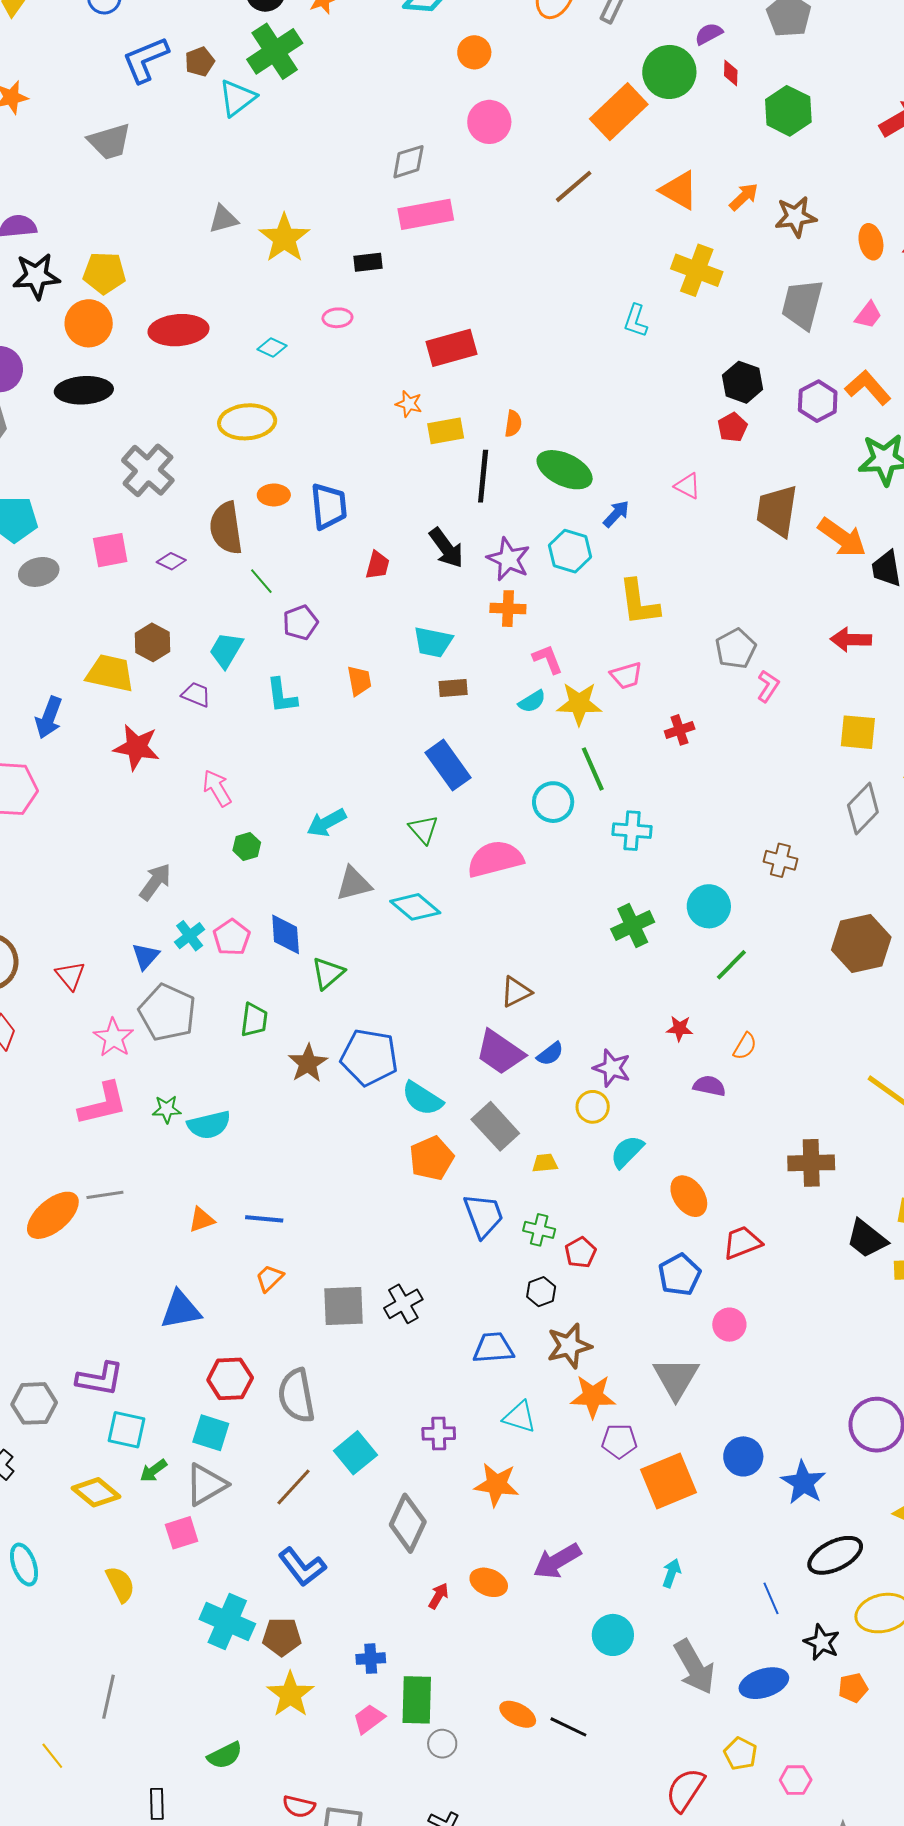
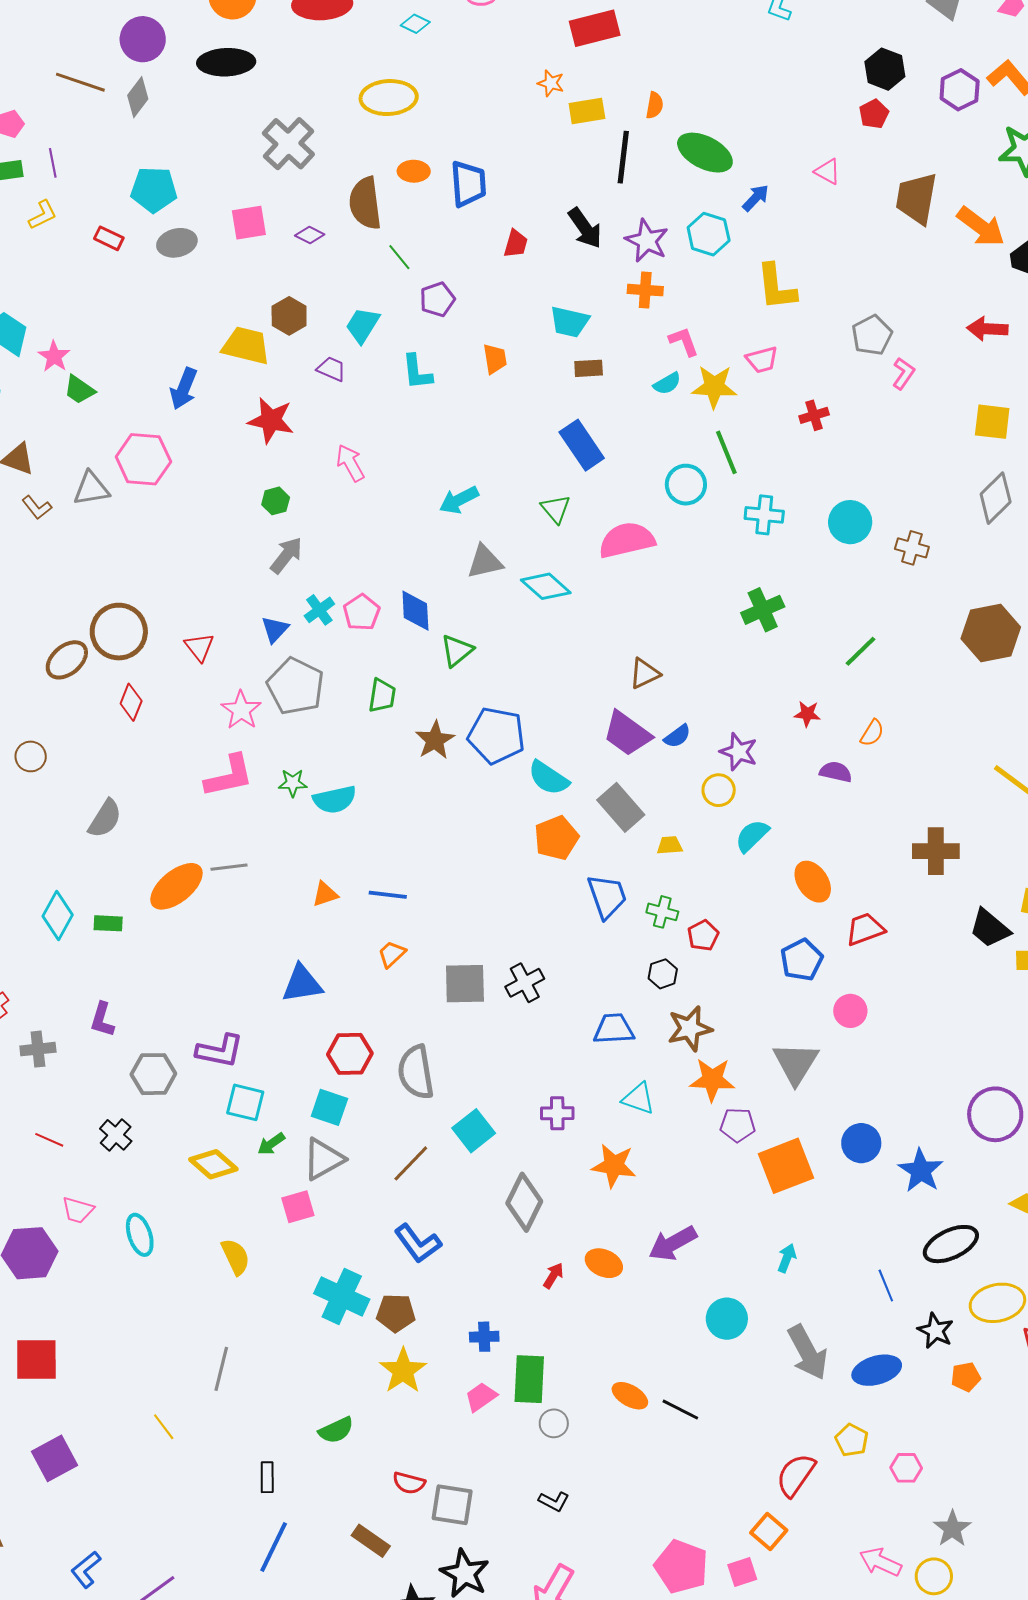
green hexagon: (247, 846) -> (276, 501), moved
cyan circle: (709, 906) -> (850, 522), moved

